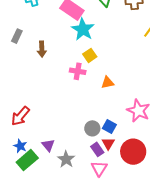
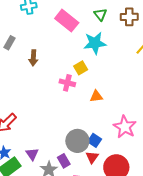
cyan star: (83, 29) -> (95, 43), moved, turned 30
gray circle: (92, 128) -> (77, 141), size x1.5
purple rectangle: (97, 149) -> (64, 161), moved

